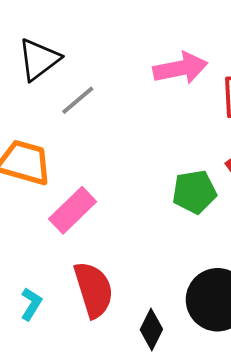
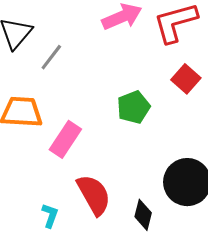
green pentagon: (194, 192) -> (134, 107), moved

